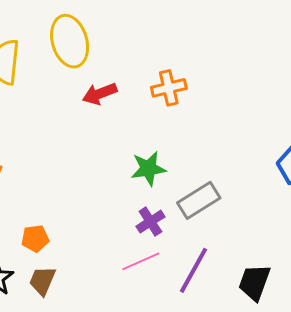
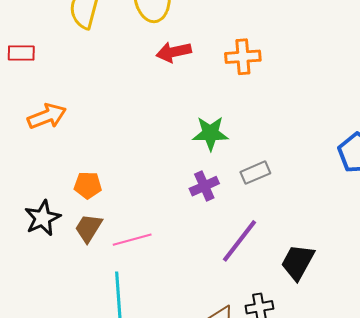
gray rectangle: (199, 200) -> (255, 173), size x0.7
pink line: (141, 261) -> (132, 240), moved

